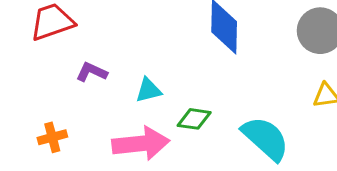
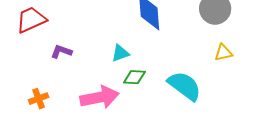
cyan triangle: (148, 90) -> (120, 53), moved

